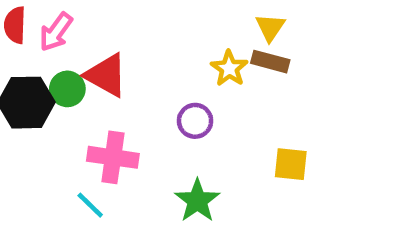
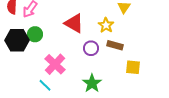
brown rectangle: (270, 62) -> (115, 45), moved
red triangle: (106, 75) -> (74, 23), moved
pink cross: (113, 157) -> (55, 64), turned 35

